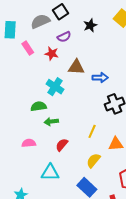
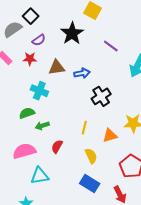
black star: (90, 25) -> (72, 33), moved, size x1.6
pink semicircle: (29, 143) -> (24, 151), size x1.6
yellow semicircle: (93, 160) -> (91, 156), turned 126
cyan triangle: (50, 173) -> (40, 176), moved

